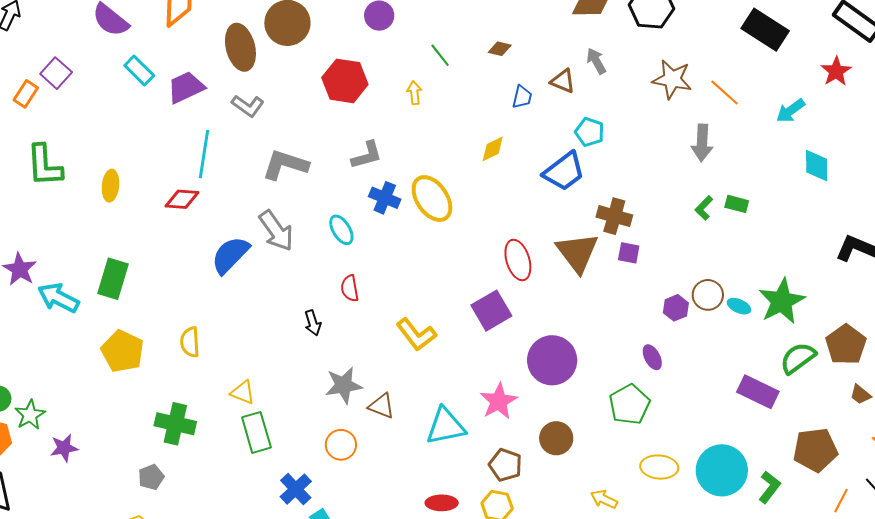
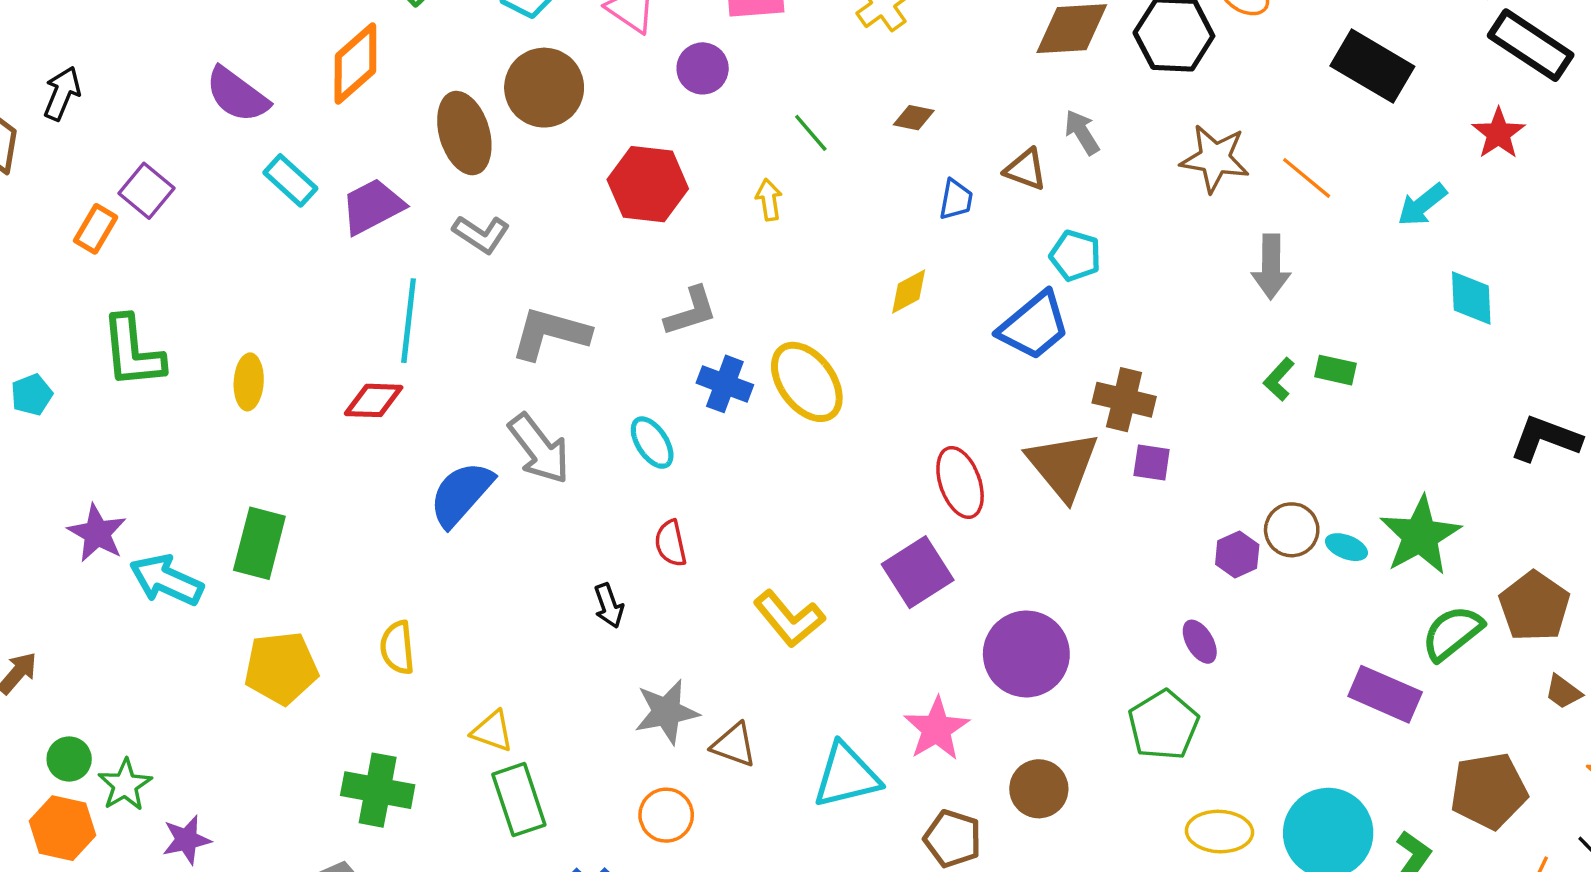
yellow pentagon: (123, 351) -> (281, 668), turned -30

